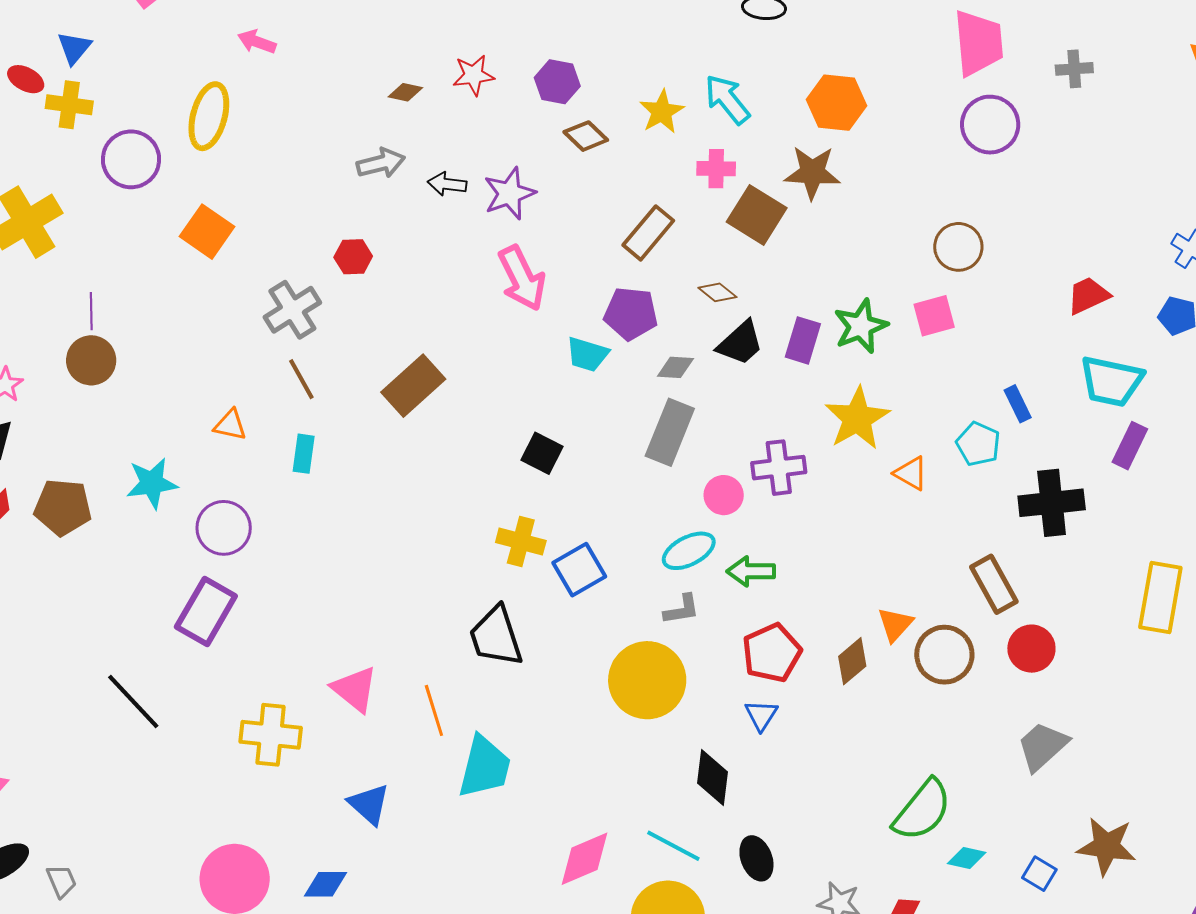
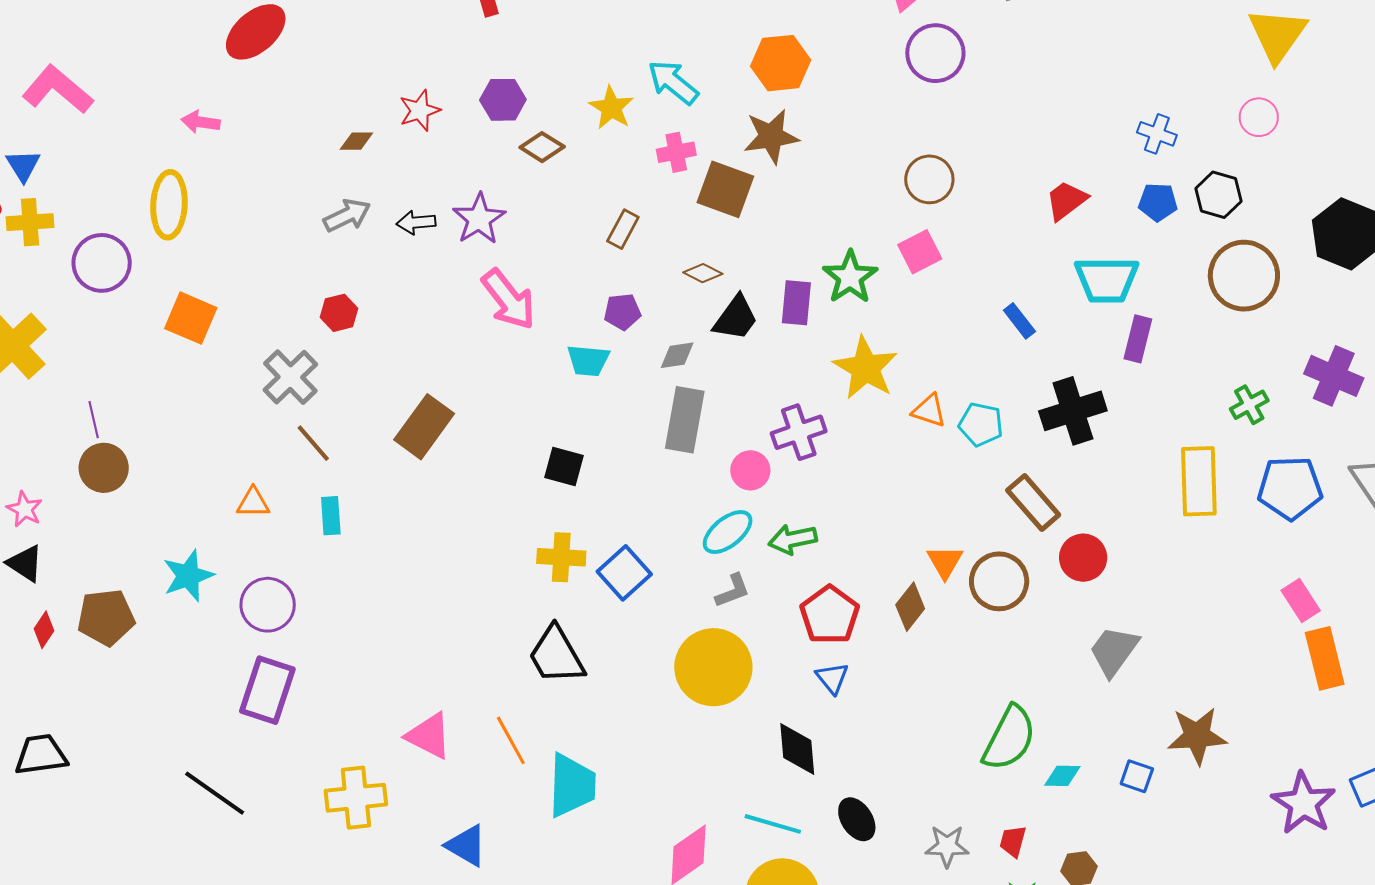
brown rectangle: (648, 233) -> (623, 229), size x0.7
purple pentagon: (631, 314) -> (622, 312), size x0.7
cyan pentagon: (978, 444) -> (981, 424), moved

